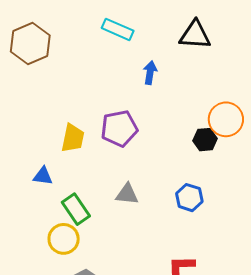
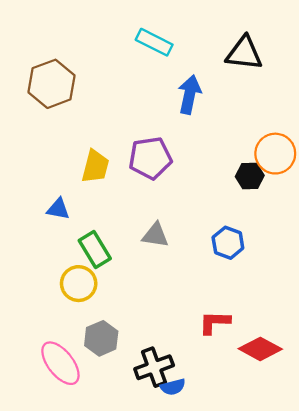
brown hexagon: (30, 43) -> (51, 84), moved
blue arrow: (150, 73) -> (190, 95), size x1.4

